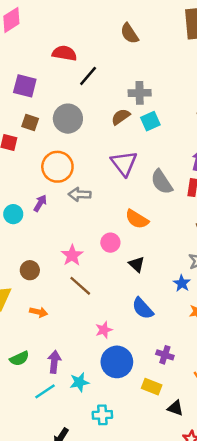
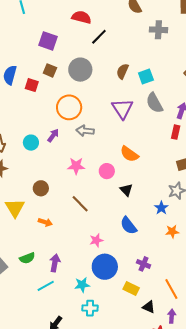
gray cross: (140, 93) -> (158, 30), moved
brown semicircle: (121, 117) -> (122, 71), turned -35
gray semicircle: (162, 182) -> (154, 103), moved
pink star: (72, 255) -> (76, 166), moved, turned 30
cyan star: (79, 382) -> (82, 285), moved

